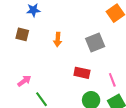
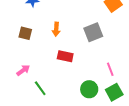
brown square: (22, 34) -> (25, 33), moved
red rectangle: (82, 73) -> (65, 56), moved

